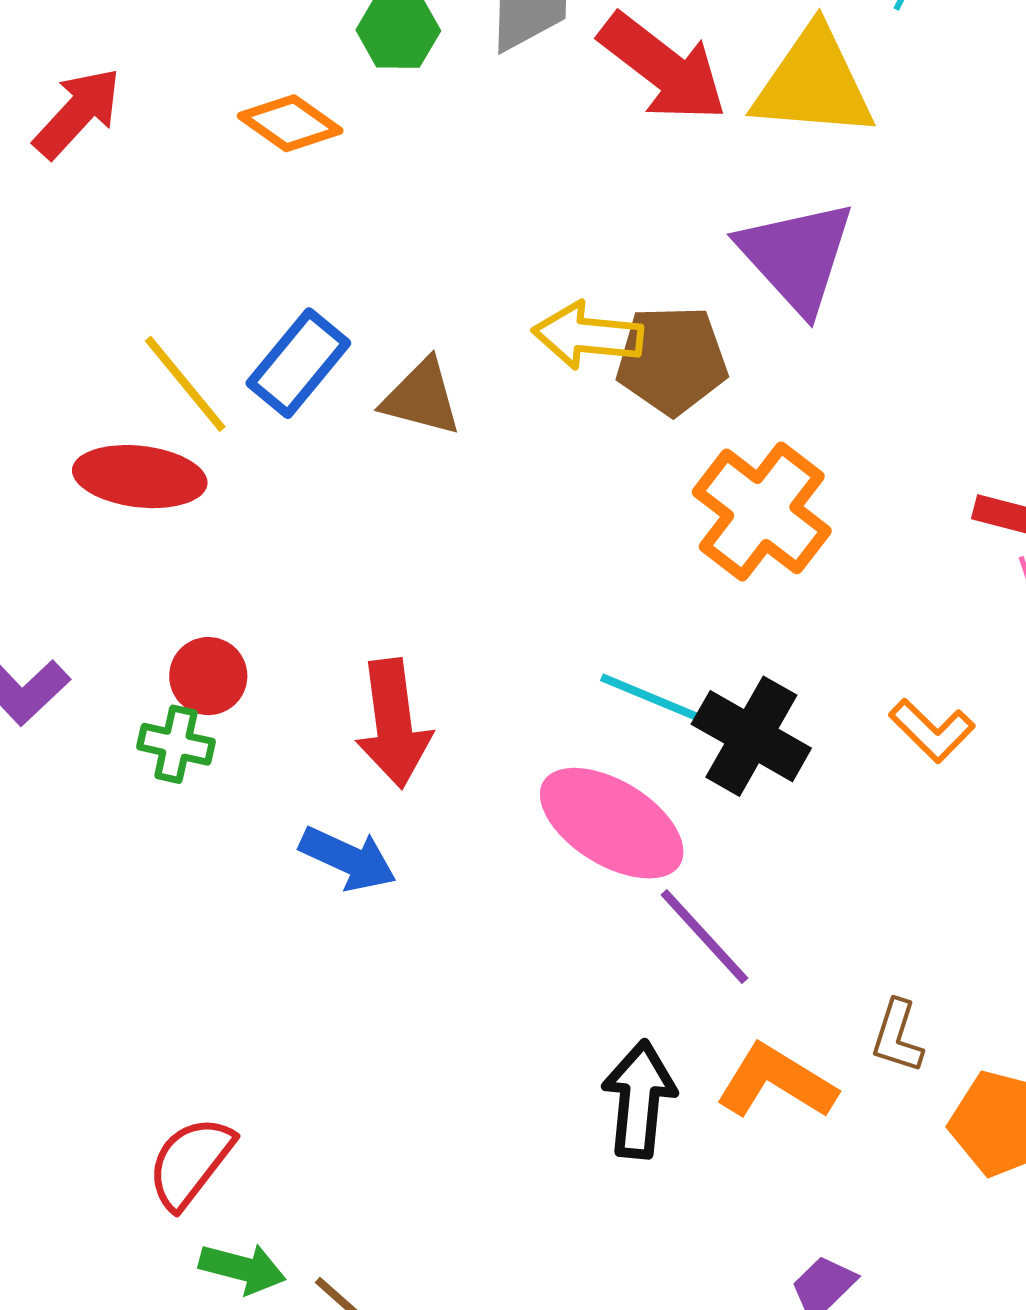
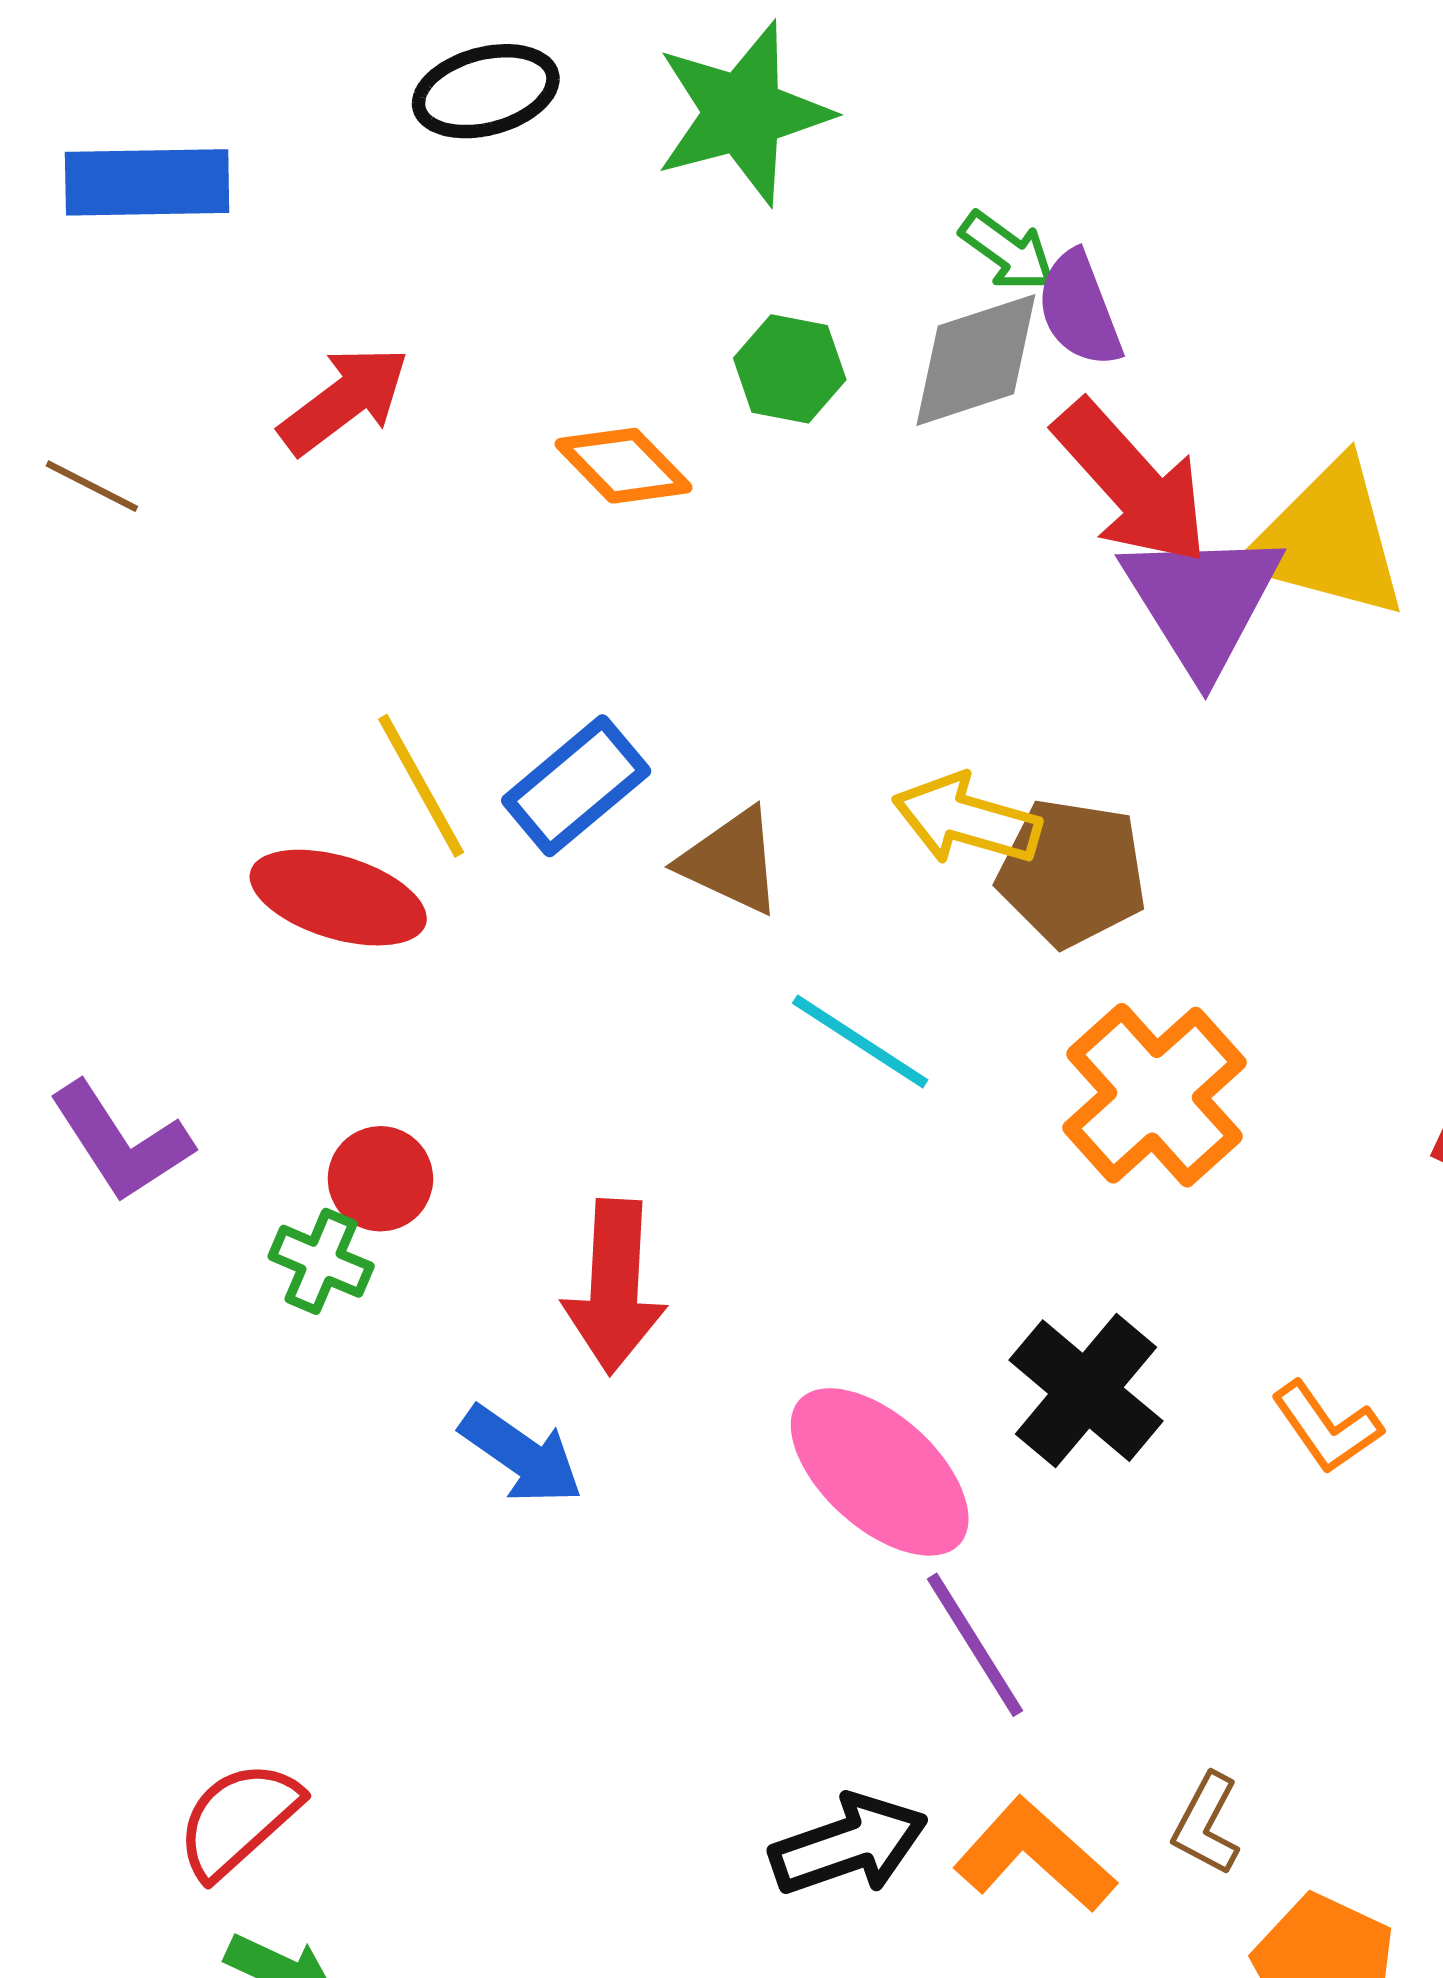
purple triangle: (797, 256) -> (1202, 601), moved
cyan line: (655, 699) -> (860, 1042), moved
black arrow: (639, 1099) -> (849, 1845), turned 55

